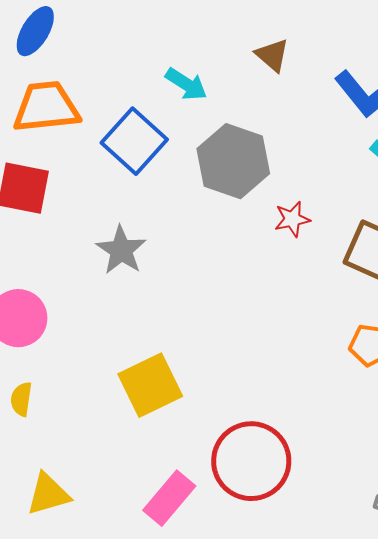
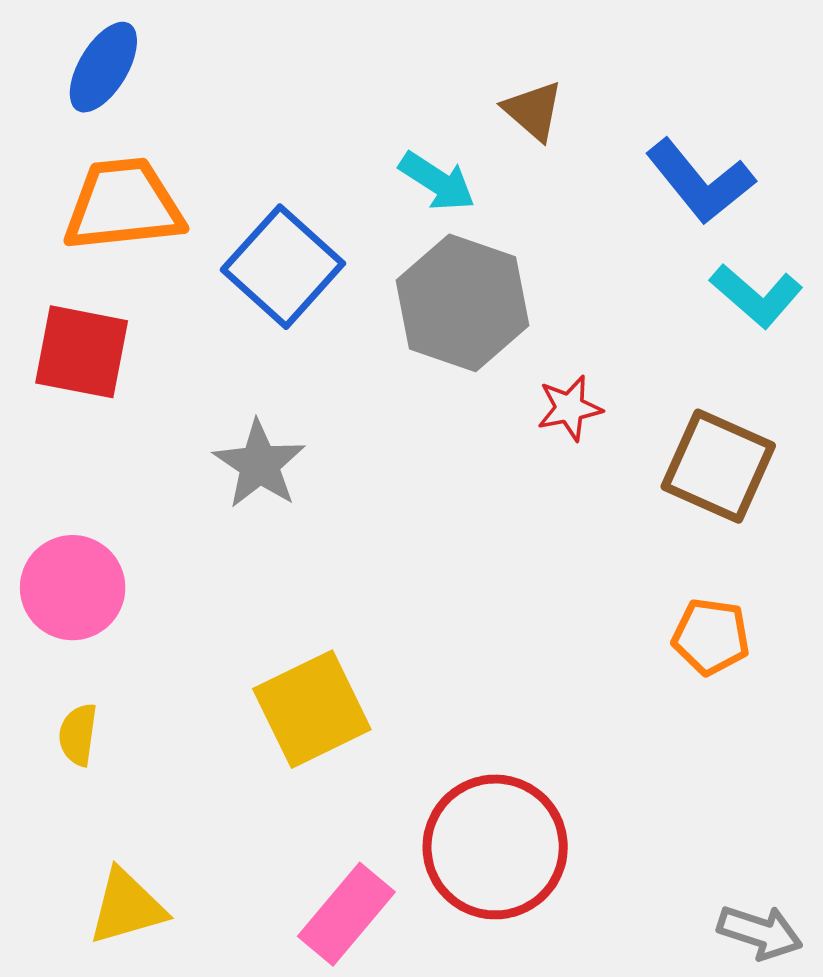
cyan arrow: (186, 84) -> (437, 181), moved

